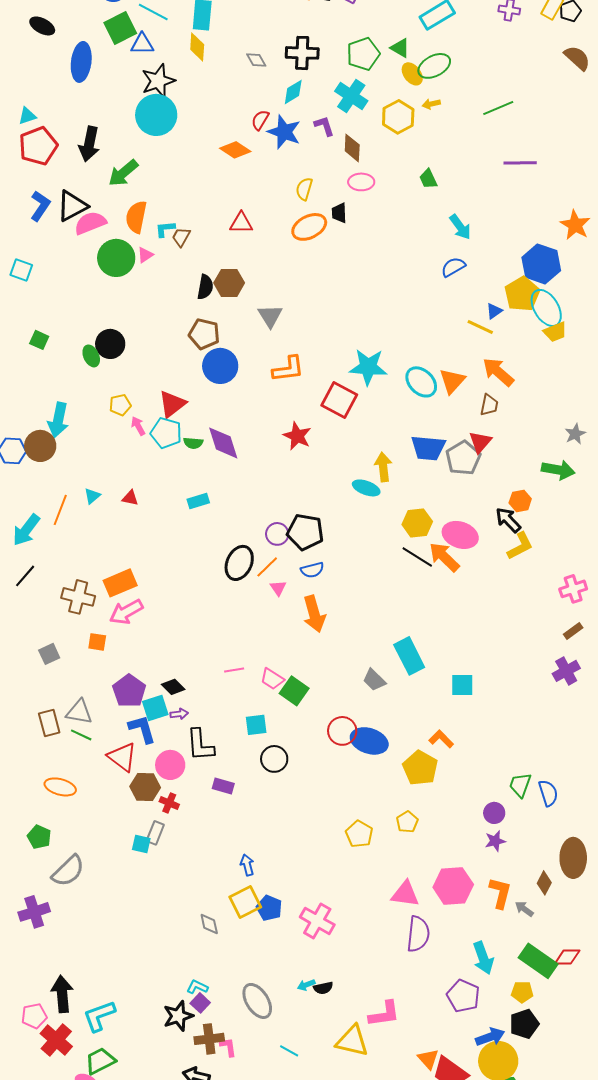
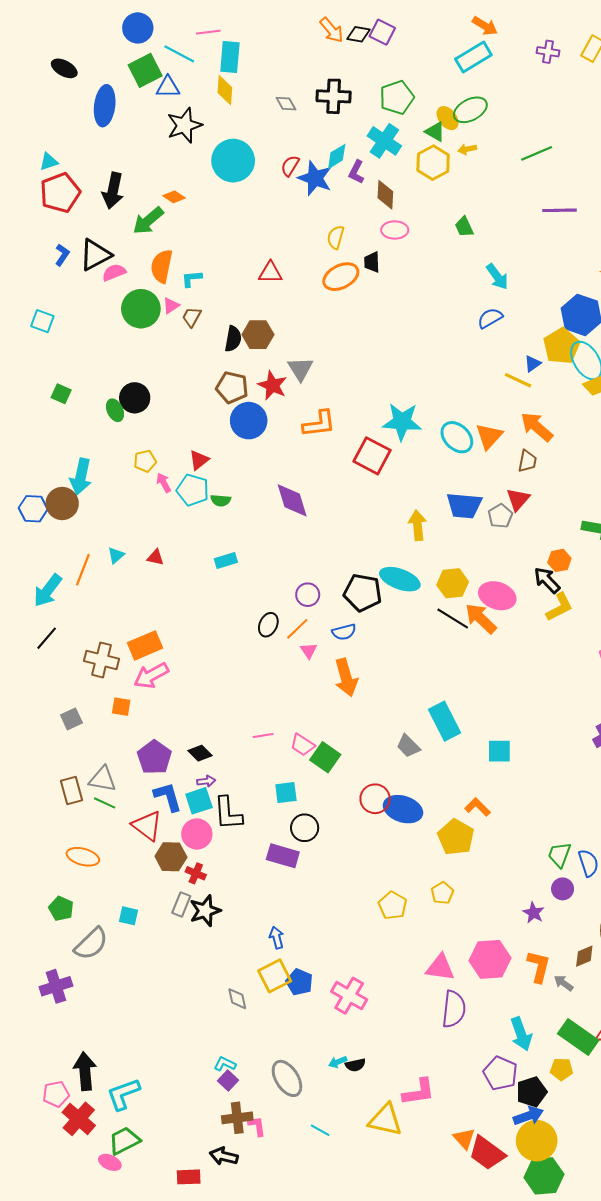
green triangle: (400, 48) -> (435, 132), moved
cyan diamond: (293, 92) -> (337, 156), moved
cyan circle: (156, 115) -> (233, 161), moved
purple L-shape: (324, 126) -> (356, 172), turned -135
orange diamond: (235, 150) -> (174, 197), moved, size x0.7
blue L-shape: (40, 206) -> (62, 255), size x0.7
pink semicircle: (90, 223) -> (114, 272), size x0.7
brown trapezoid: (181, 237) -> (192, 317), moved
red triangle: (172, 404) -> (199, 460), size x0.7
red star: (297, 436) -> (272, 385), moved
purple diamond: (223, 443) -> (292, 500), moved
gray pentagon: (463, 458) -> (500, 516), size x0.7
cyan ellipse: (366, 488) -> (400, 579), moved, size x1.4
black pentagon: (305, 532) -> (363, 593), moved
black ellipse: (239, 563) -> (268, 625), size x0.7
cyan square: (155, 708) -> (199, 801), moved
purple rectangle: (223, 786) -> (283, 856), moved, size x1.4
purple circle: (494, 813) -> (563, 889), moved
purple star: (495, 841) -> (534, 913), turned -30
cyan square: (141, 844) -> (128, 916), moved
brown diamond: (544, 883) -> (584, 956), turned 40
black star: (178, 1016) -> (205, 911), moved
black pentagon: (524, 1024) -> (531, 1092), moved

